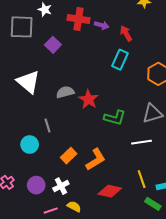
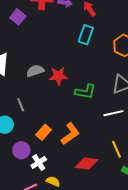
purple square: (53, 45) -> (18, 17), moved
red star: (88, 99) -> (58, 76), turned -30
purple circle: (36, 185) -> (21, 150), moved

